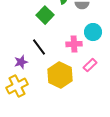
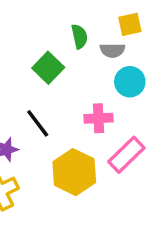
cyan circle: (93, 32) -> (130, 82), moved
pink rectangle: (90, 65) -> (126, 155), size x1.5

